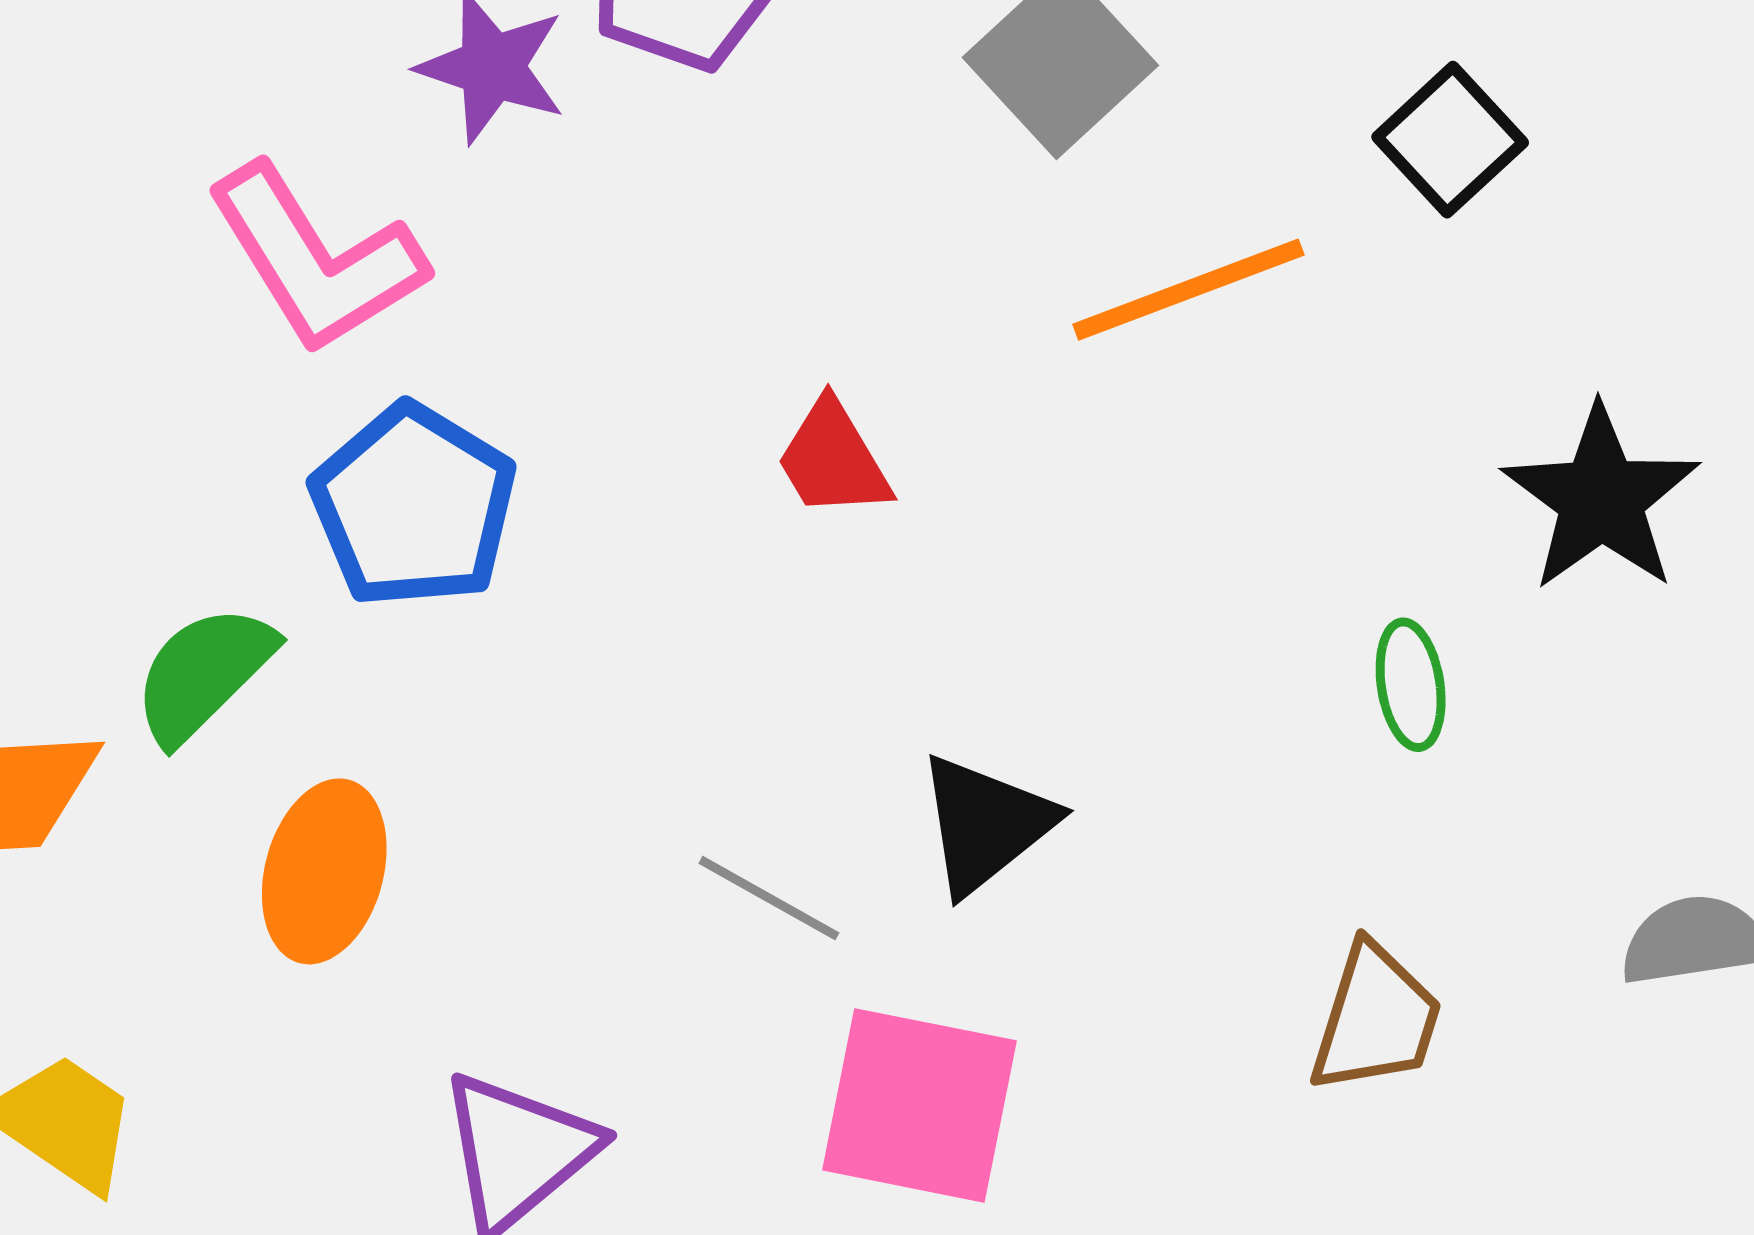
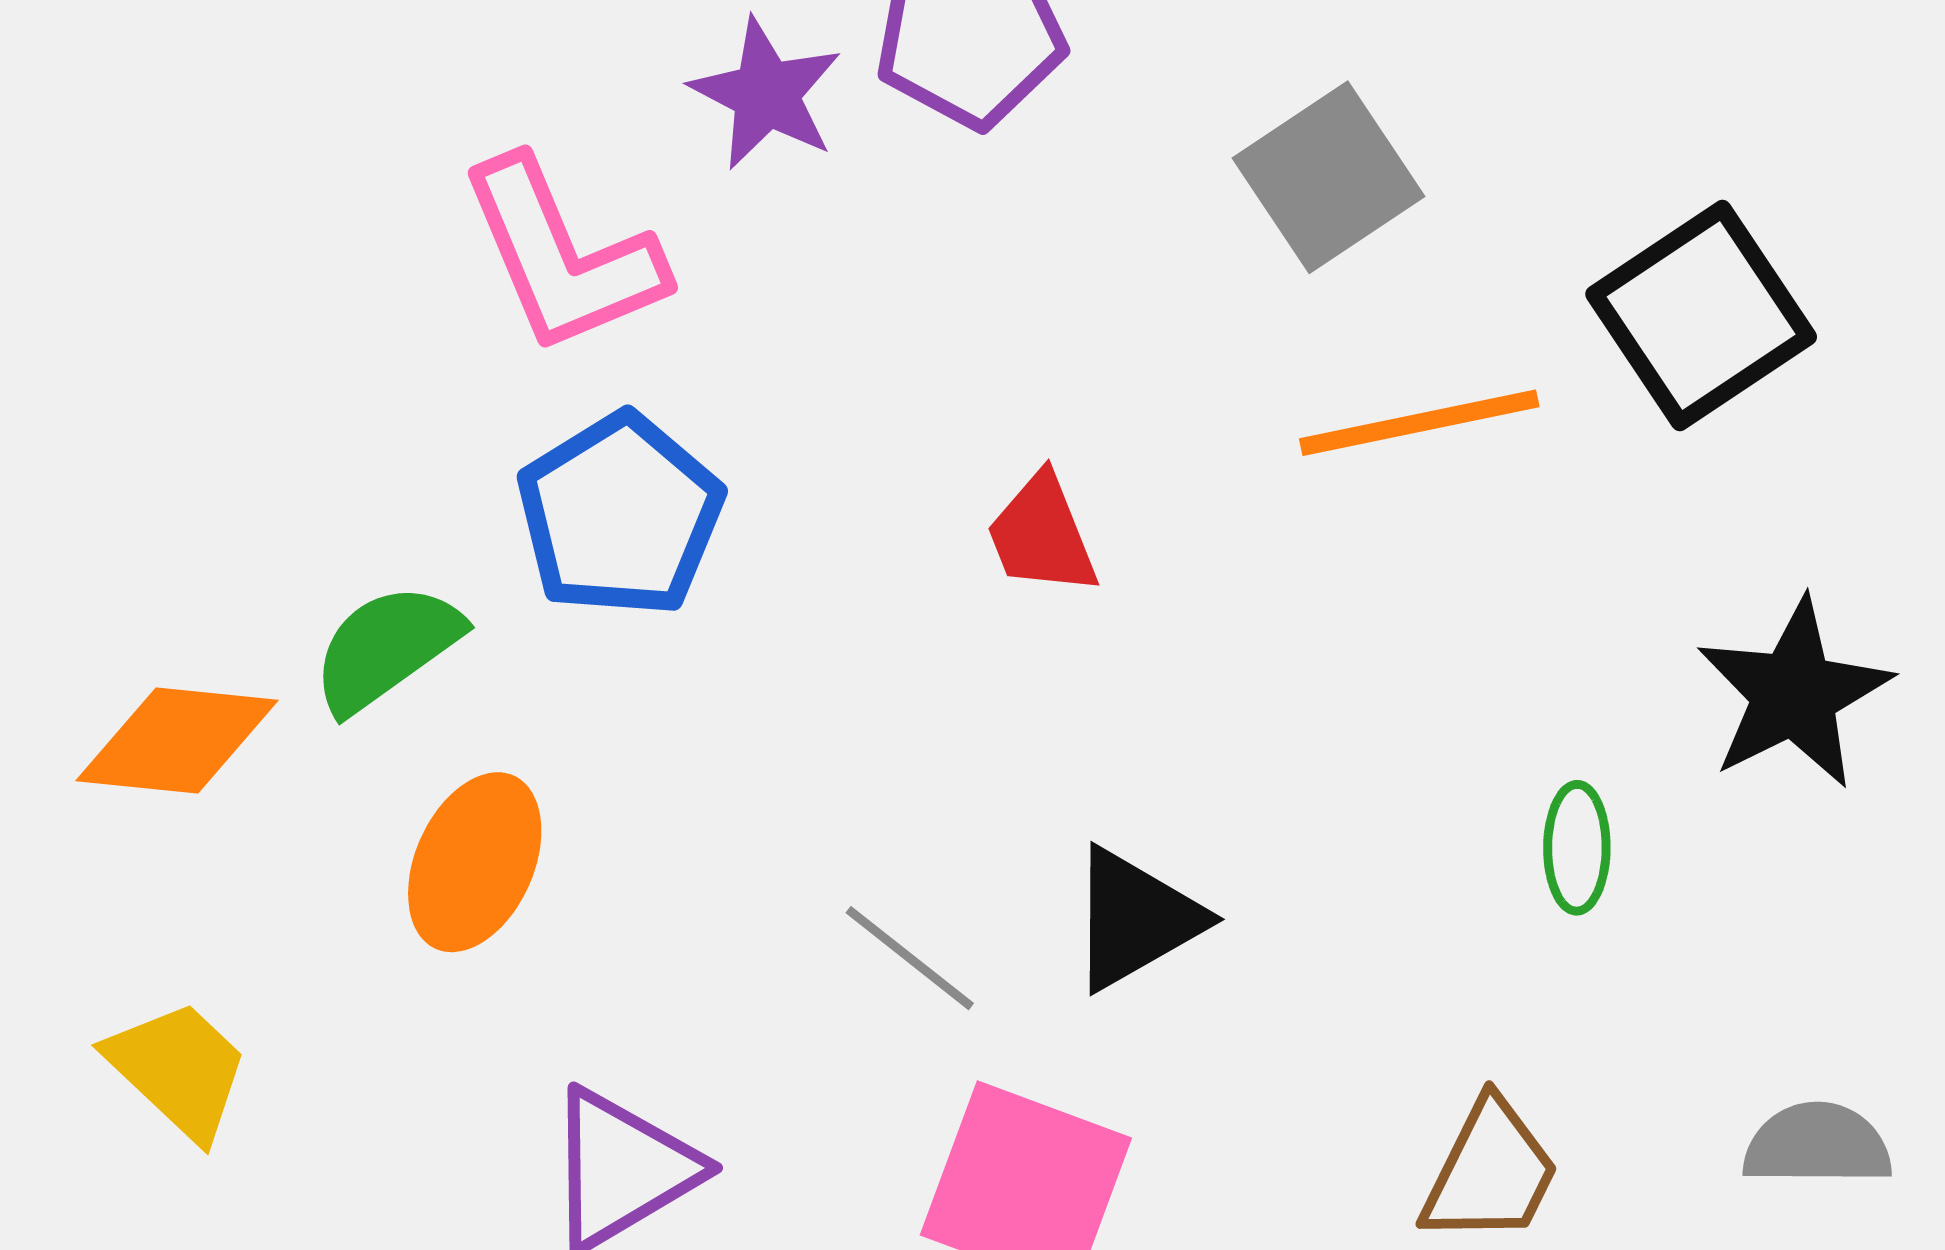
black square: (1450, 140) -> (1701, 316), size x1.5

